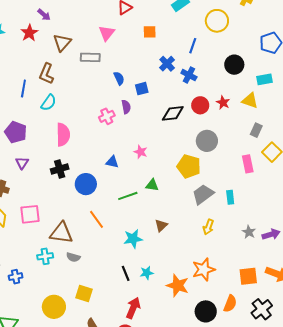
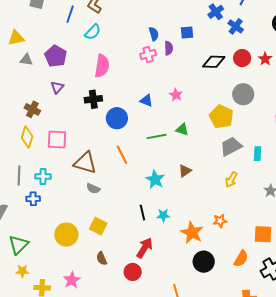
blue semicircle: (119, 78) -> (154, 34), moved
cyan star: (133, 239) -> (155, 179), turned 30
cyan cross: (45, 256) -> (43, 176), moved
orange star: (204, 269) -> (220, 221), size x0.6
black circle: (206, 311) -> (204, 262), moved

